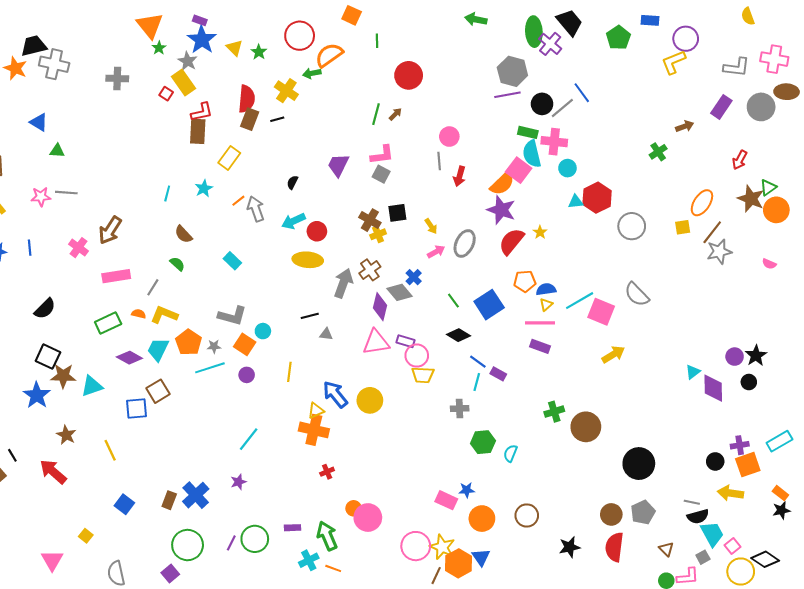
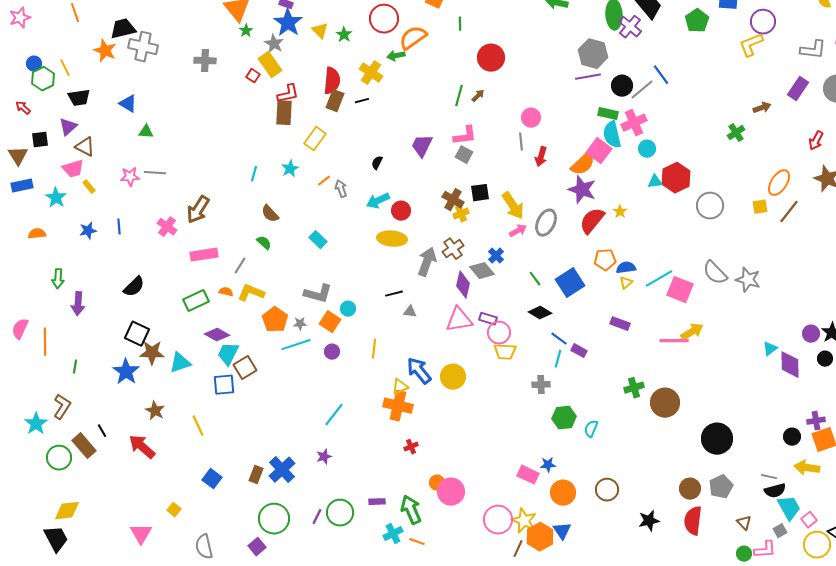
pink cross: (554, 142) -> (634, 123), turned -30
gray arrow: (256, 209) -> (341, 189), size x0.7
yellow arrow: (431, 226) -> (513, 206), size x1.8
gray star: (719, 252) -> (748, 280), moved, turned 30
pink line: (540, 323) -> (674, 341), moved
cyan trapezoid: (158, 349) -> (228, 354), moved

